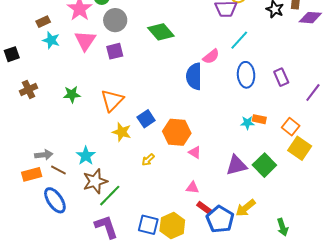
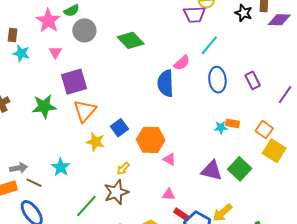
brown rectangle: (43, 22) -> (13, 35), turned -56
pink triangle: (85, 41) -> (55, 52), size x0.6
purple square: (115, 51) -> (74, 82), moved, size x1.5
green star: (72, 94) -> (44, 106), size x1.4
purple triangle: (236, 165) -> (212, 171), turned 30
brown star: (95, 181) -> (116, 192), moved

